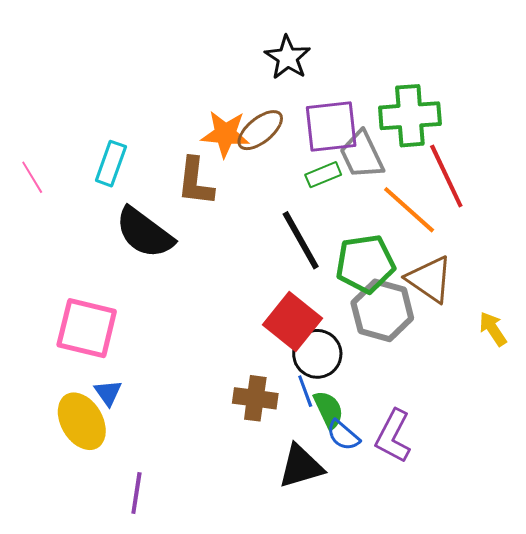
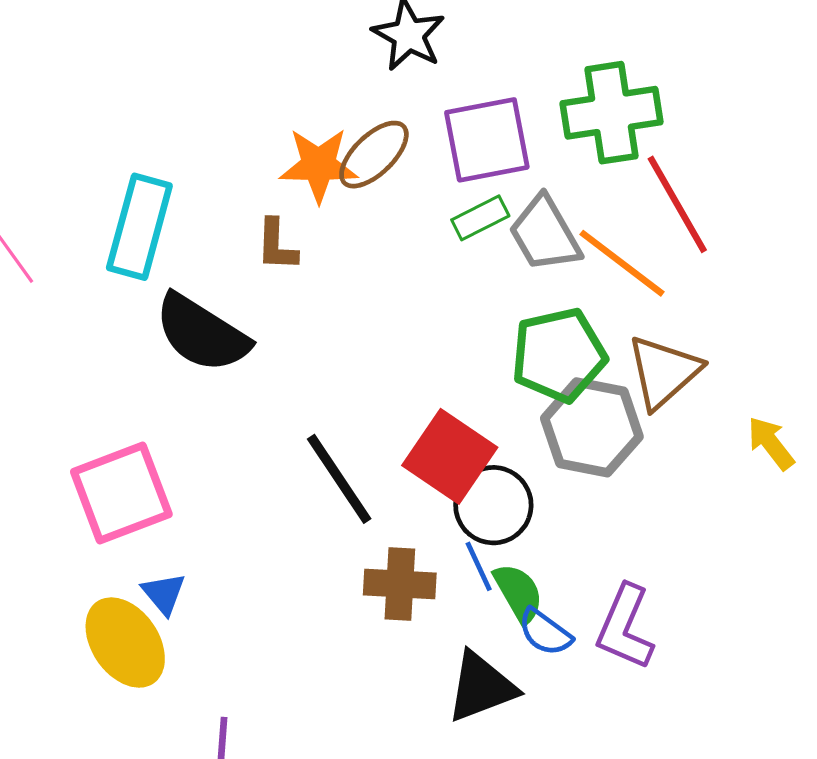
gray trapezoid: (362, 155) -> (545, 234), moved
cyan rectangle: (111, 164) -> (139, 227), size x1.4
brown L-shape: (195, 182) -> (277, 245), size x0.7
black line: (301, 240) -> (339, 479), moved
brown triangle: (430, 279) -> (664, 372), turned 48
pink square: (87, 328) -> (121, 493), turned -30

